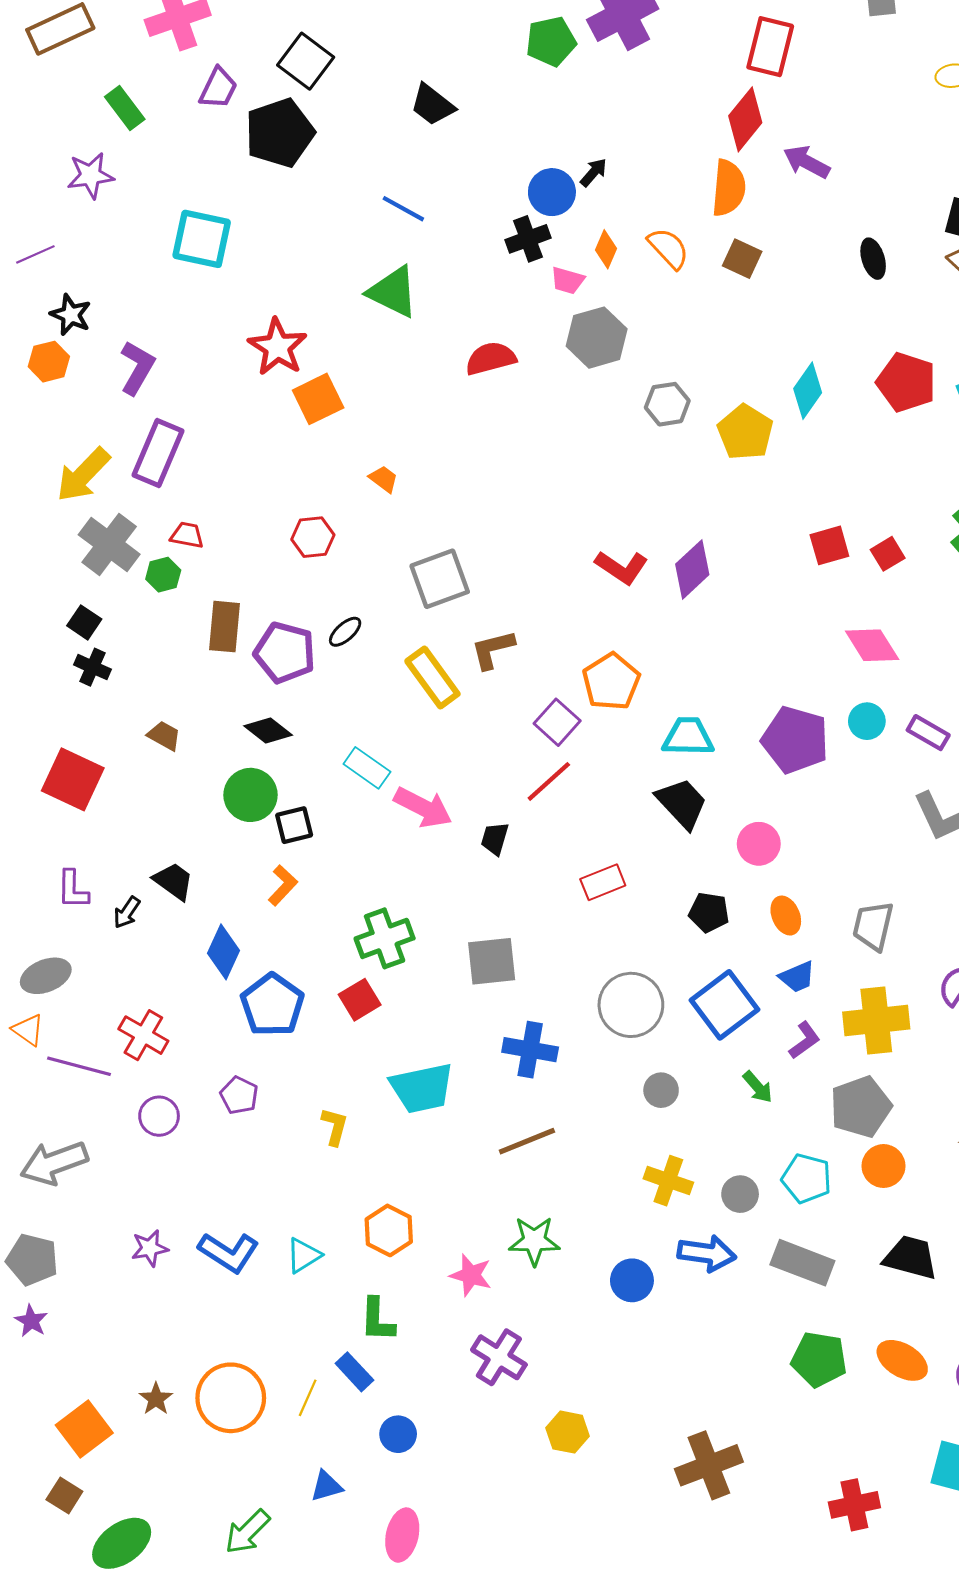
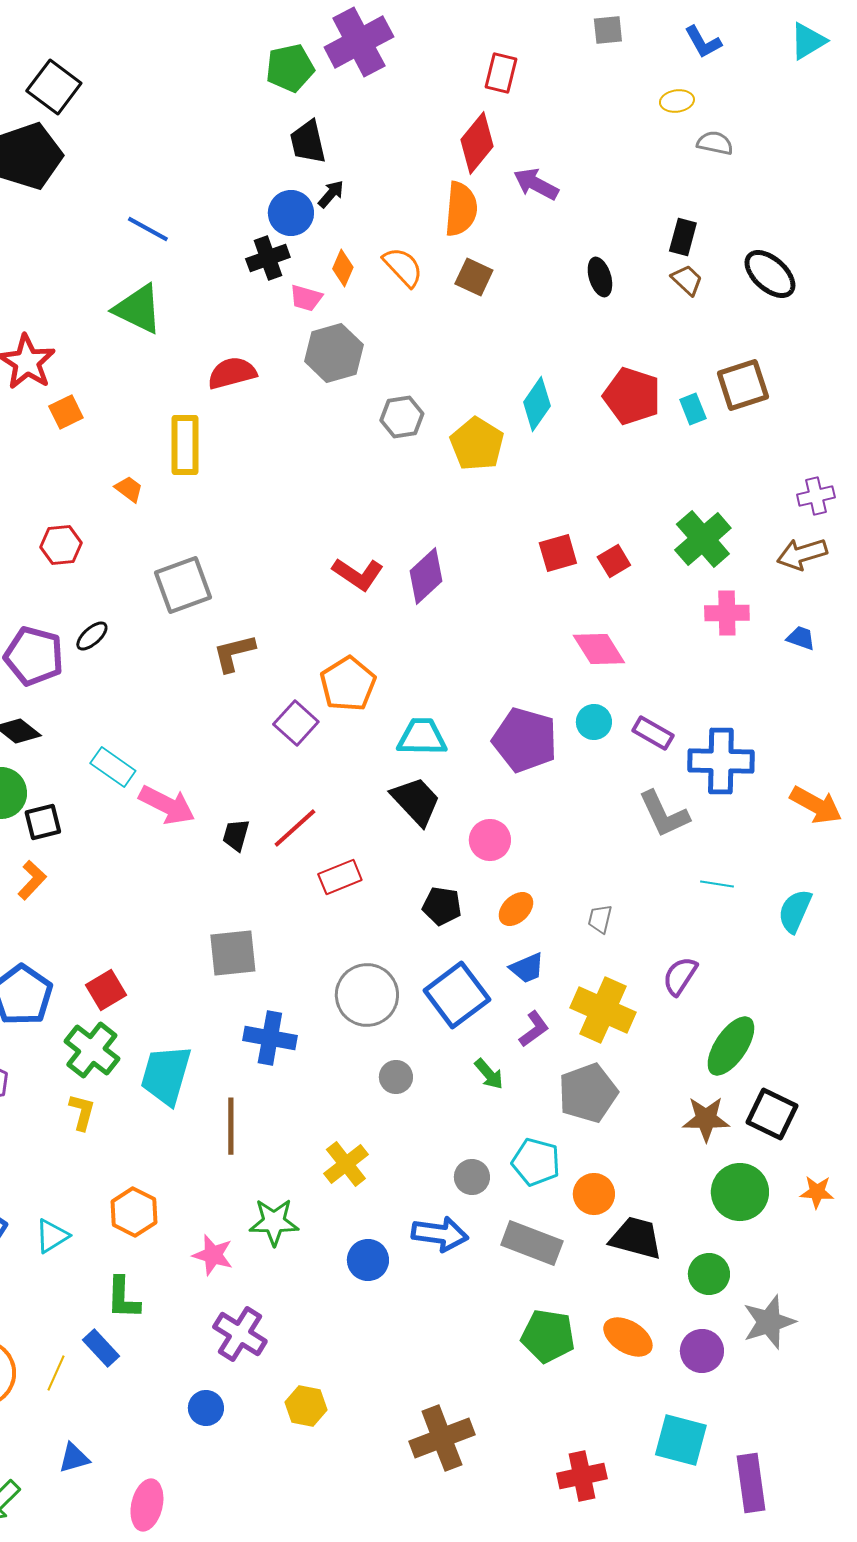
red rectangle: (770, 47) -> (501, 73), size x0.7
black trapezoid: (432, 105) -> (308, 142), moved, turned 39
orange square: (318, 399) -> (66, 412), size x0.7
yellow rectangle: (432, 677) -> (185, 445), moved, turned 36
red line: (549, 781) -> (295, 828), moved
orange ellipse: (786, 916) -> (516, 909), turned 69
gray trapezoid: (873, 926) -> (600, 919), size x0.6
green cross: (385, 938) -> (92, 1050), moved, turned -32
yellow cross: (876, 1020) -> (603, 1010), turned 30
cyan trapezoid: (422, 1088) -> (166, 1075), turned 118
brown line: (527, 1141) -> (231, 1126), moved, turned -68
orange circle: (883, 1166) -> (594, 1194), moved
yellow cross: (668, 1181) -> (346, 1164), moved, turned 33
blue circle: (398, 1434) -> (206, 1408), moved

